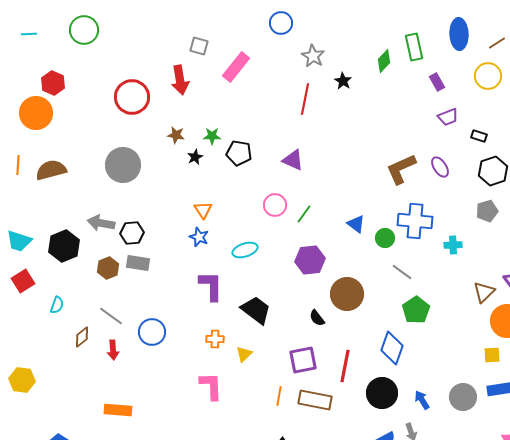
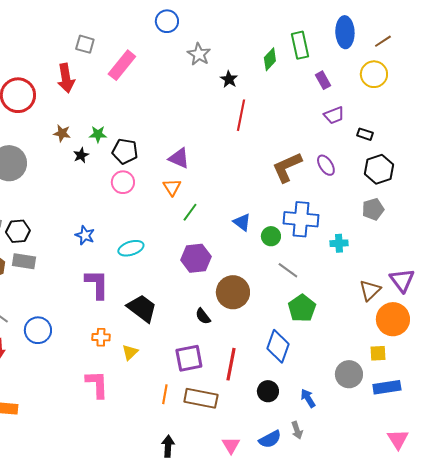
red line: (305, 99) -> (241, 115), moved
pink circle: (275, 205) -> (123, 182), moved
orange triangle: (203, 210) -> (172, 187), moved
black circle: (382, 393) -> (268, 391), size x0.7
gray circle: (463, 397) -> (349, 374), moved

